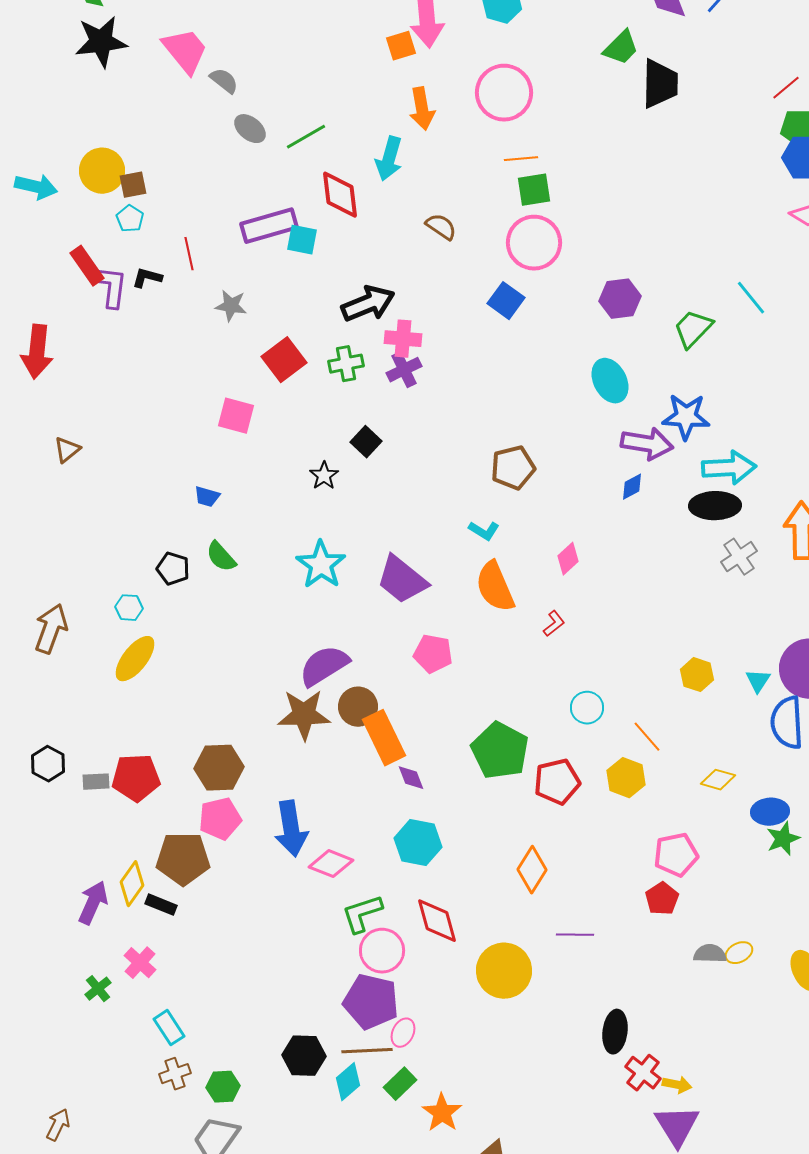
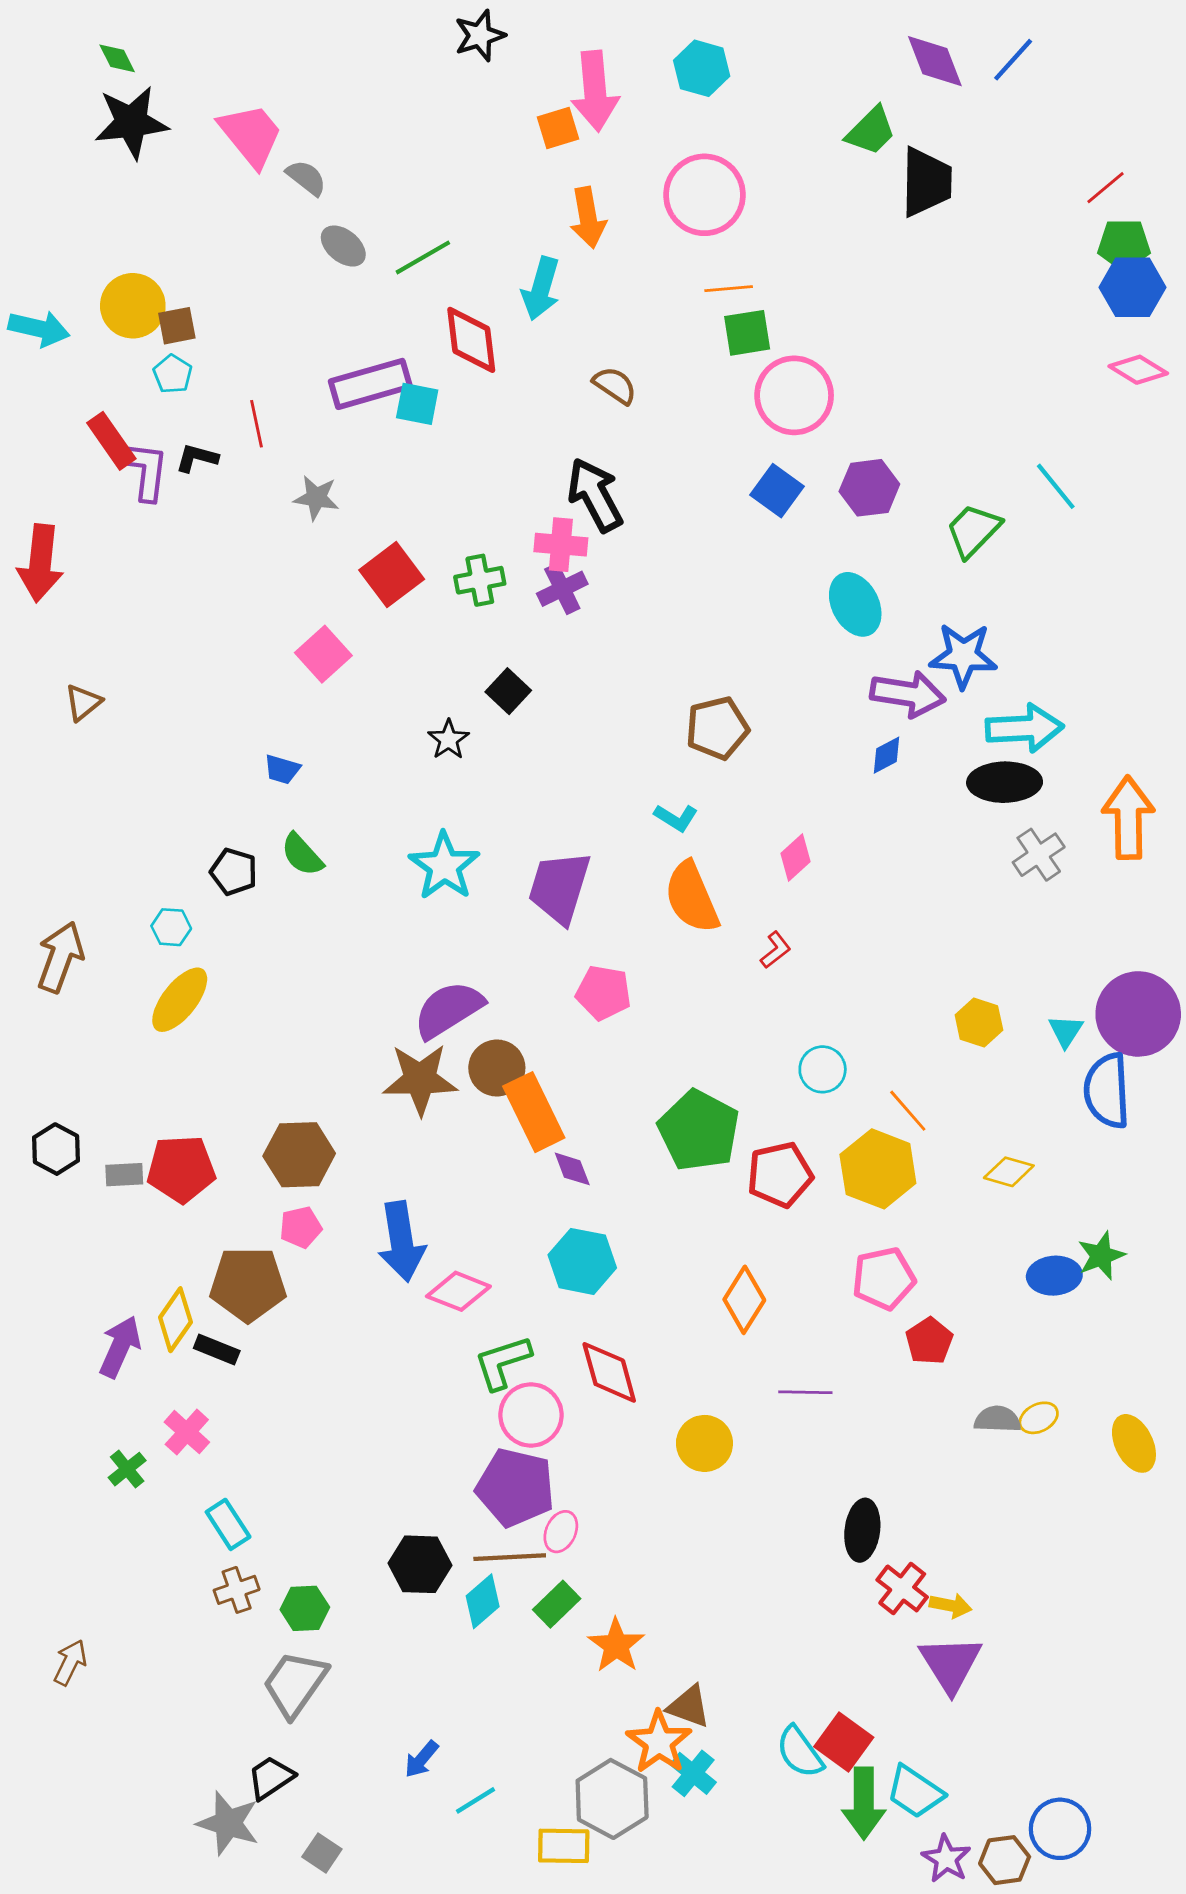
pink circle: (534, 243) -> (794, 395), moved
blue square: (506, 301) -> (777, 491), moved
black arrow: (368, 304) -> (595, 495), moved, turned -96
pink square: (236, 416) -> (323, 654), turned 33
purple trapezoid: (402, 580) -> (559, 887), turned 68
yellow hexagon: (626, 778) -> (878, 1169), size x1.4
blue ellipse: (770, 812) -> (1054, 1276), moved
pink pentagon: (220, 819) -> (301, 1227), size x0.7
pink pentagon: (676, 855) -> (884, 1278), moved
yellow circle: (504, 971) -> (704, 1443), size x0.7

